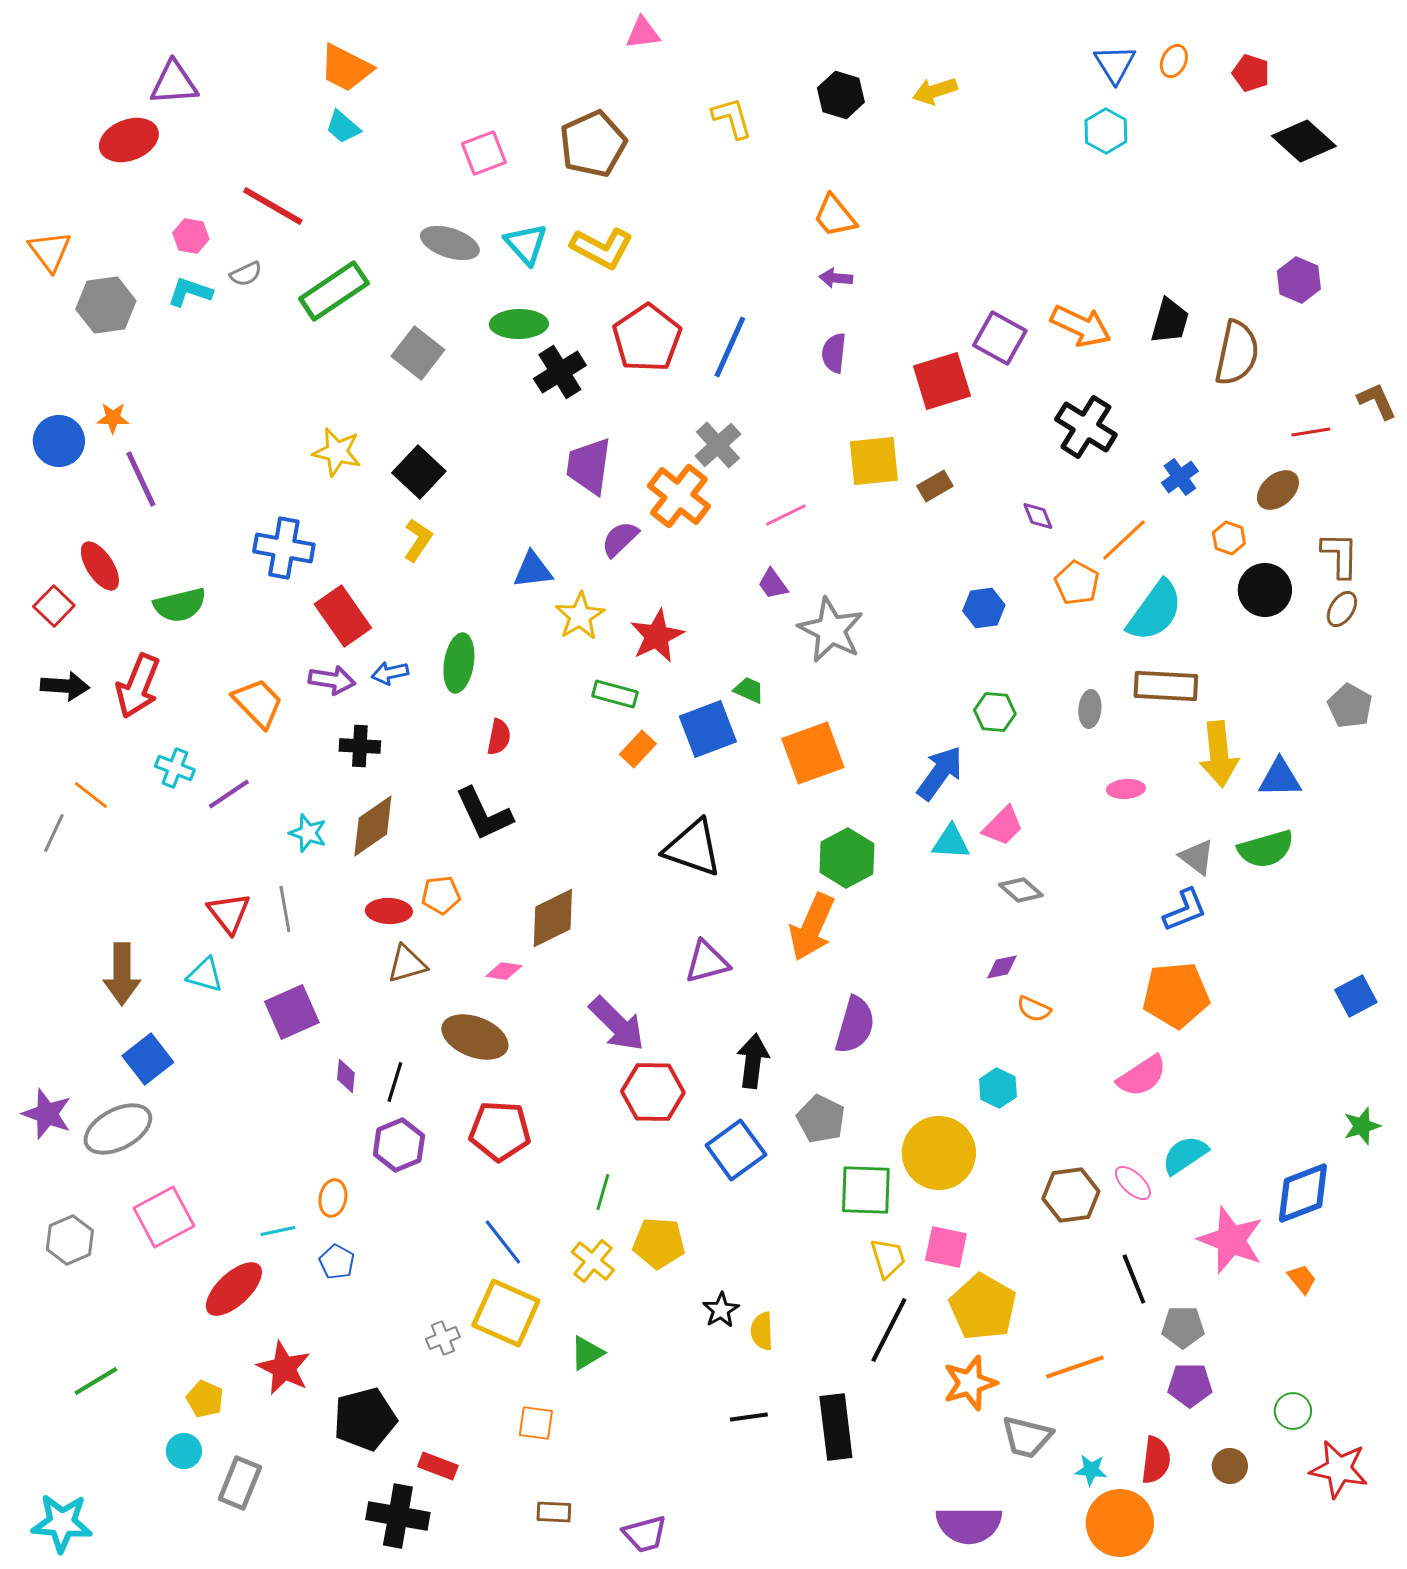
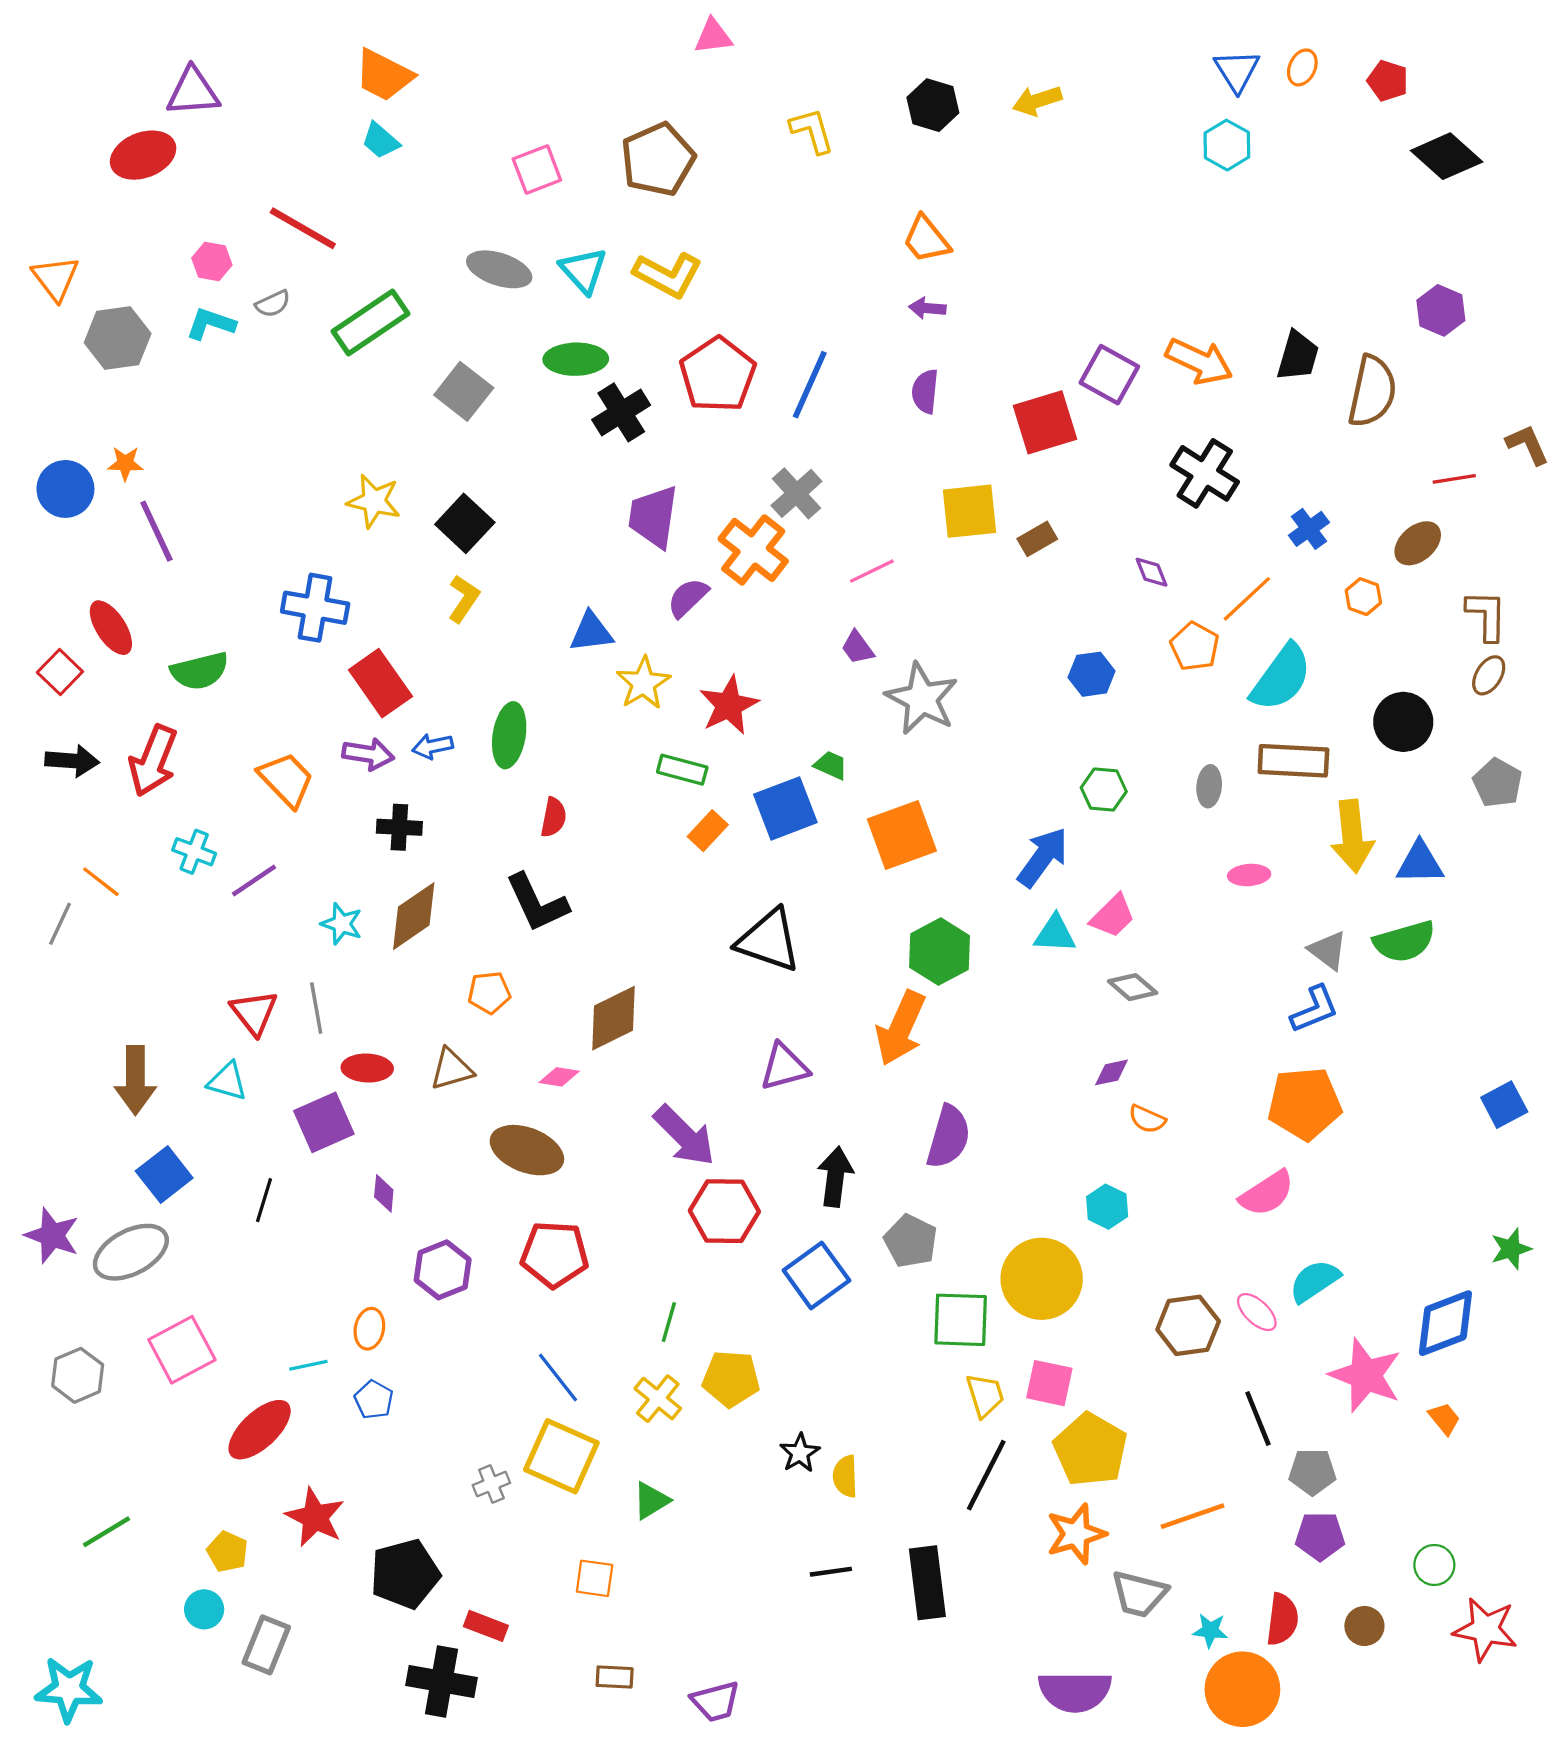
black circle: (1265, 590) -> (1403, 722), moved
red ellipse: (389, 911) -> (367, 1068), moved
black line: (395, 1082) -> (264, 1200), moved

